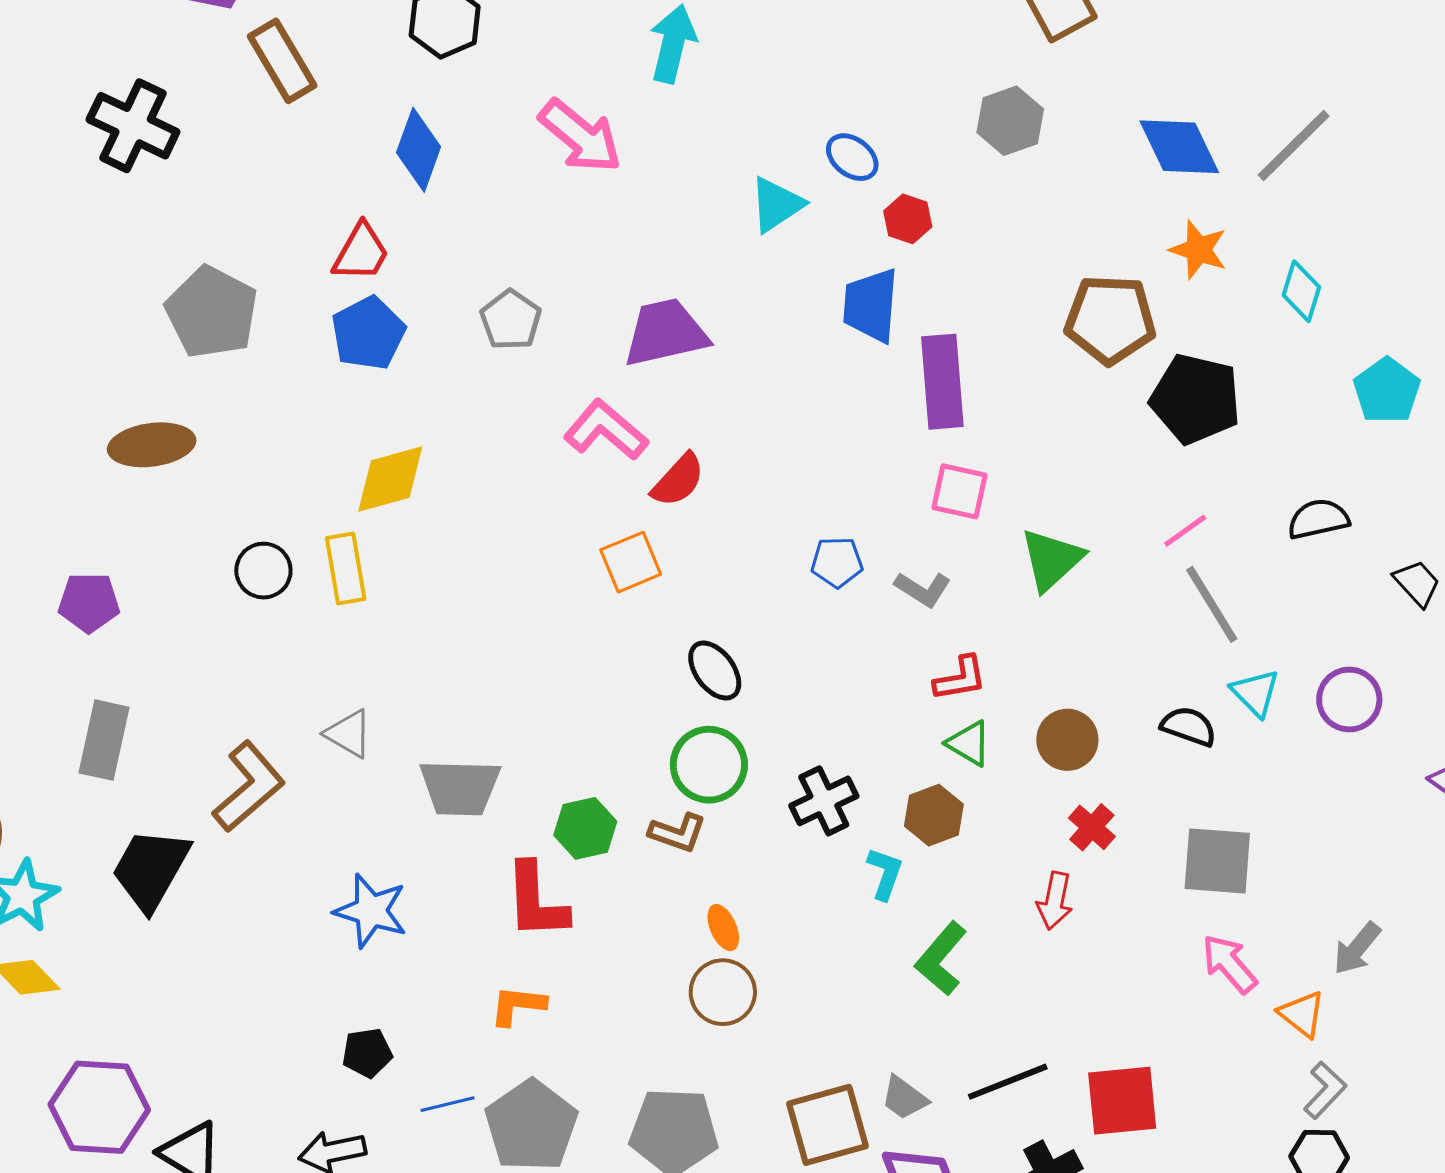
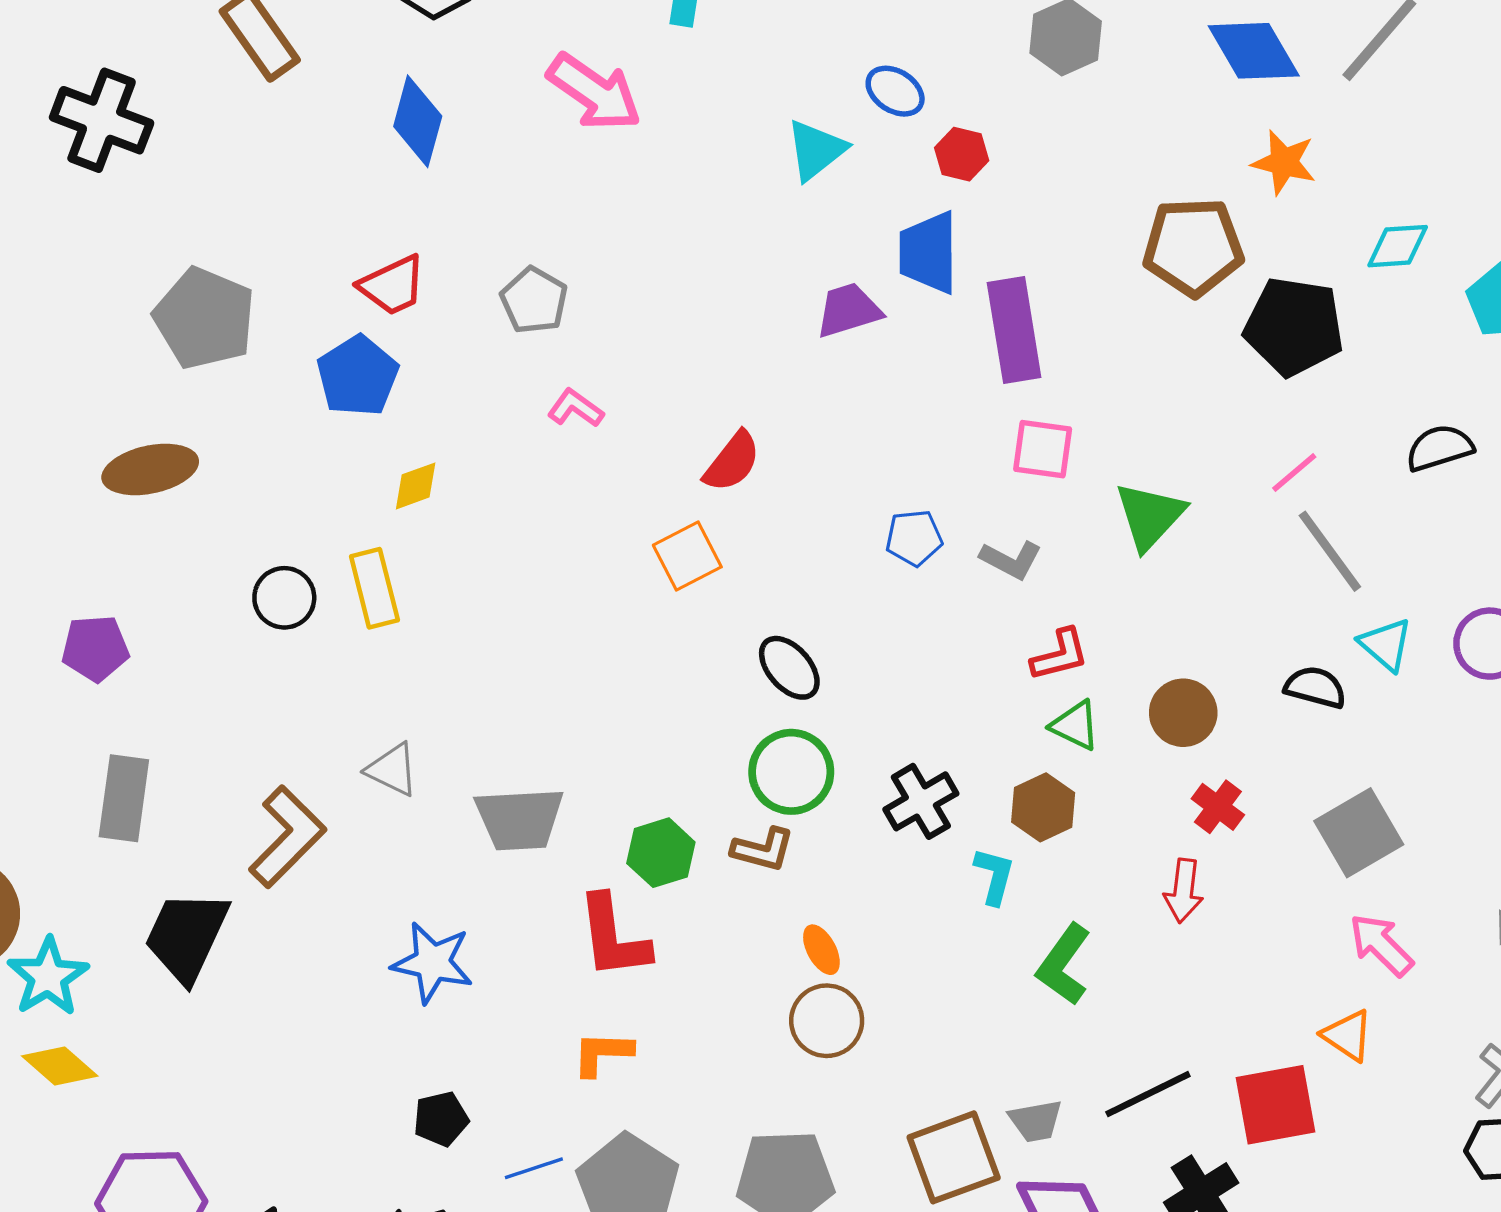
red trapezoid: (361, 252) -> (392, 285), moved, turned 40
cyan diamond: (1301, 291) -> (1398, 246), moved, turned 74
blue pentagon: (368, 333) -> (358, 376), moved
purple trapezoid: (666, 333) -> (848, 310), moved, size x0.7
pink L-shape: (606, 430) -> (575, 408), moved, size x0.6
yellow diamond: (390, 479) -> (416, 486), size x0.6
gray square: (1217, 861) -> (1359, 833), turned -30
orange triangle: (1302, 1014) -> (1347, 1035), moved
gray trapezoid: (904, 1098) -> (1036, 1121), turned -42

